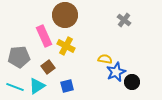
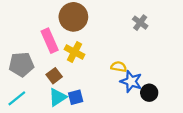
blue star: (116, 72) -> (131, 81), turned -30
cyan triangle: (37, 86) -> (58, 97), moved
cyan line: (15, 87) -> (17, 98), turned -60

